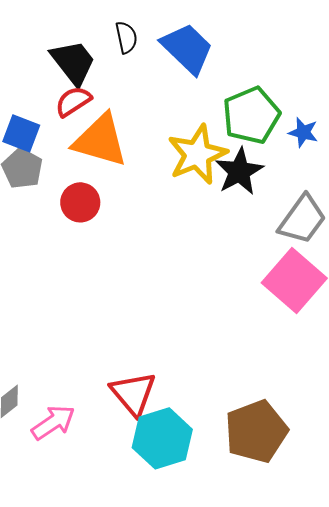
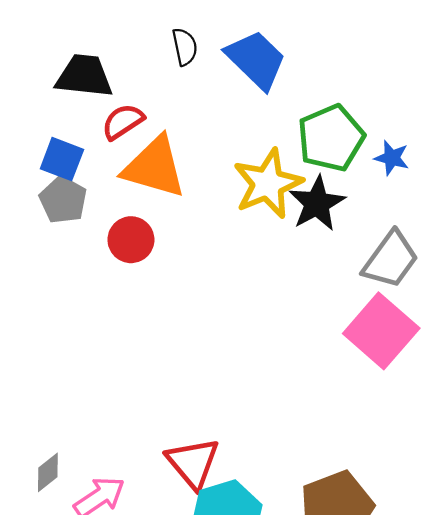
black trapezoid: (73, 62) -> (84, 76), moved, turned -46

